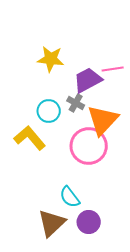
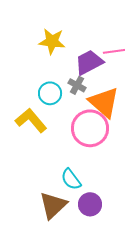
orange triangle: (103, 120) -> (104, 102), turned -32

